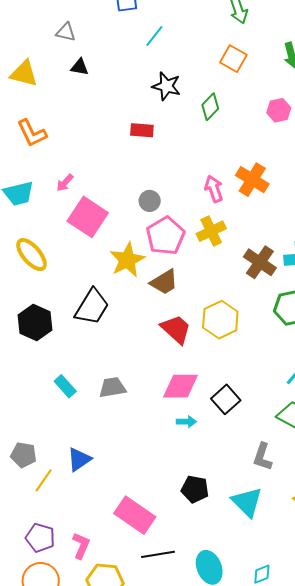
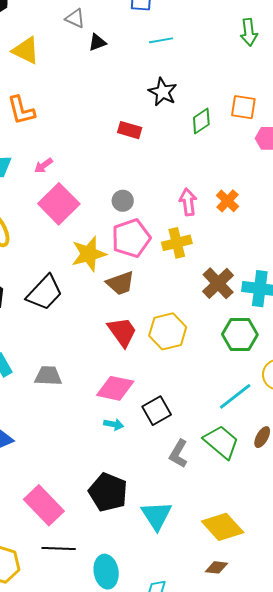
cyan line: (154, 36) -> (161, 40), turned 30
orange square: (233, 59) -> (243, 107), moved, turned -32
black triangle: (80, 67) -> (97, 42), moved, turned -42
orange cross: (252, 180) -> (228, 201), size x0.7
gray L-shape: (262, 457) -> (178, 454), moved
black pentagon: (195, 489) -> (108, 492), size x1.4

